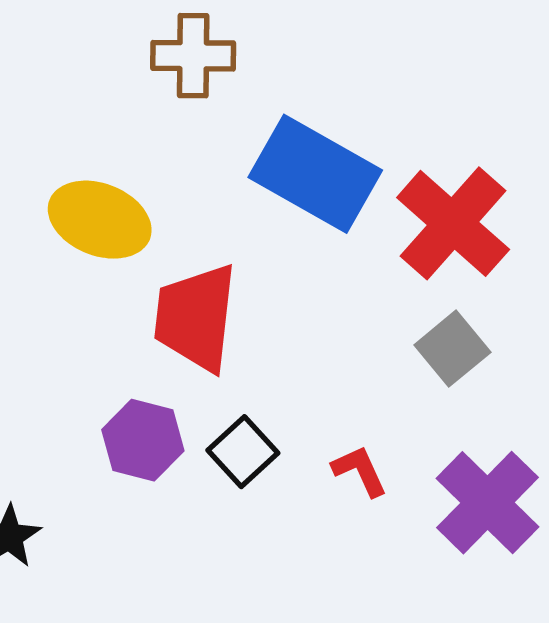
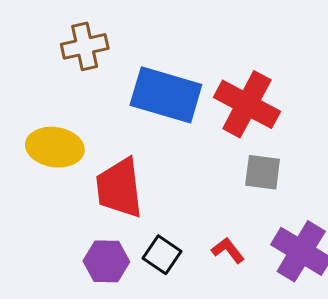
gray square: (452, 349) -> (263, 172), turned -30

